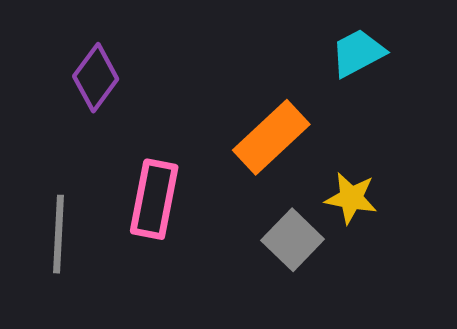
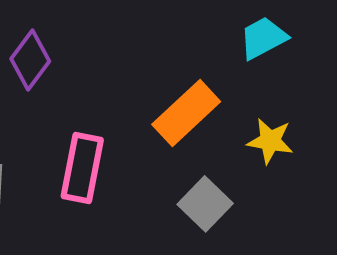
yellow star: (351, 198) -> (270, 141), moved

